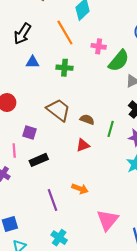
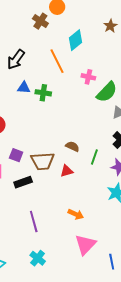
green cross: (64, 68) -> (43, 93), moved
brown trapezoid: (58, 110) -> (43, 161), moved, turned 135
orange arrow: (80, 189) -> (76, 214), moved

